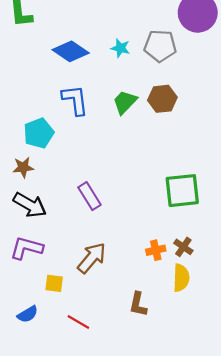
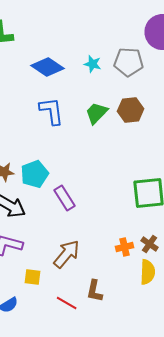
cyan pentagon: (39, 133) -> (35, 174), moved
brown L-shape: (138, 304) -> (95, 291), moved
red line: (78, 322) -> (67, 303), moved

